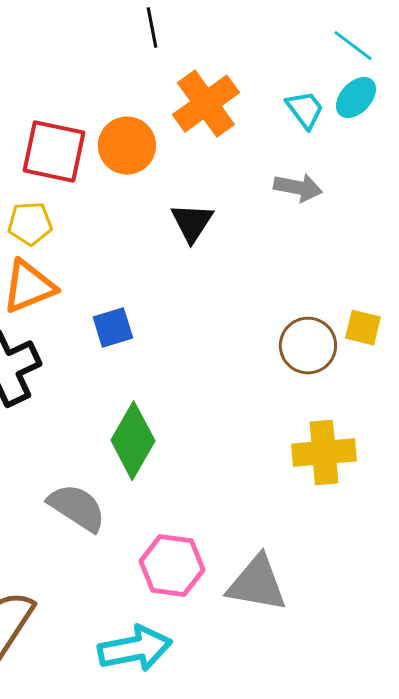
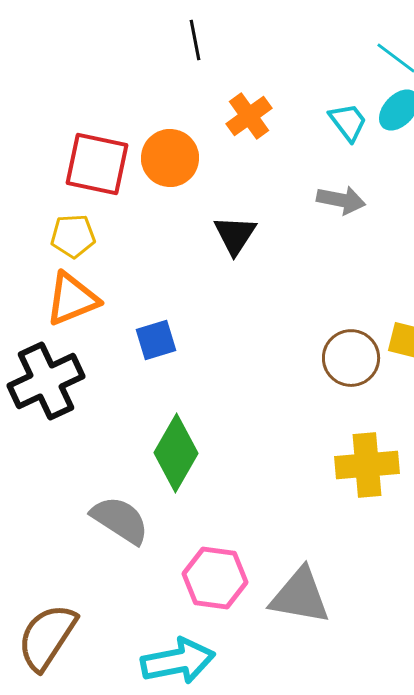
orange cross: (206, 104) -> (249, 116), size x0.7

